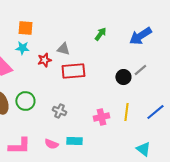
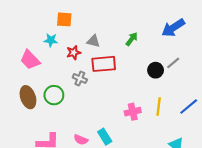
orange square: (25, 28) -> (64, 19), moved
green arrow: (100, 34) -> (132, 39), moved
gray cross: (59, 111) -> (80, 78), moved
cyan rectangle: (74, 141) -> (105, 137), turned 56

